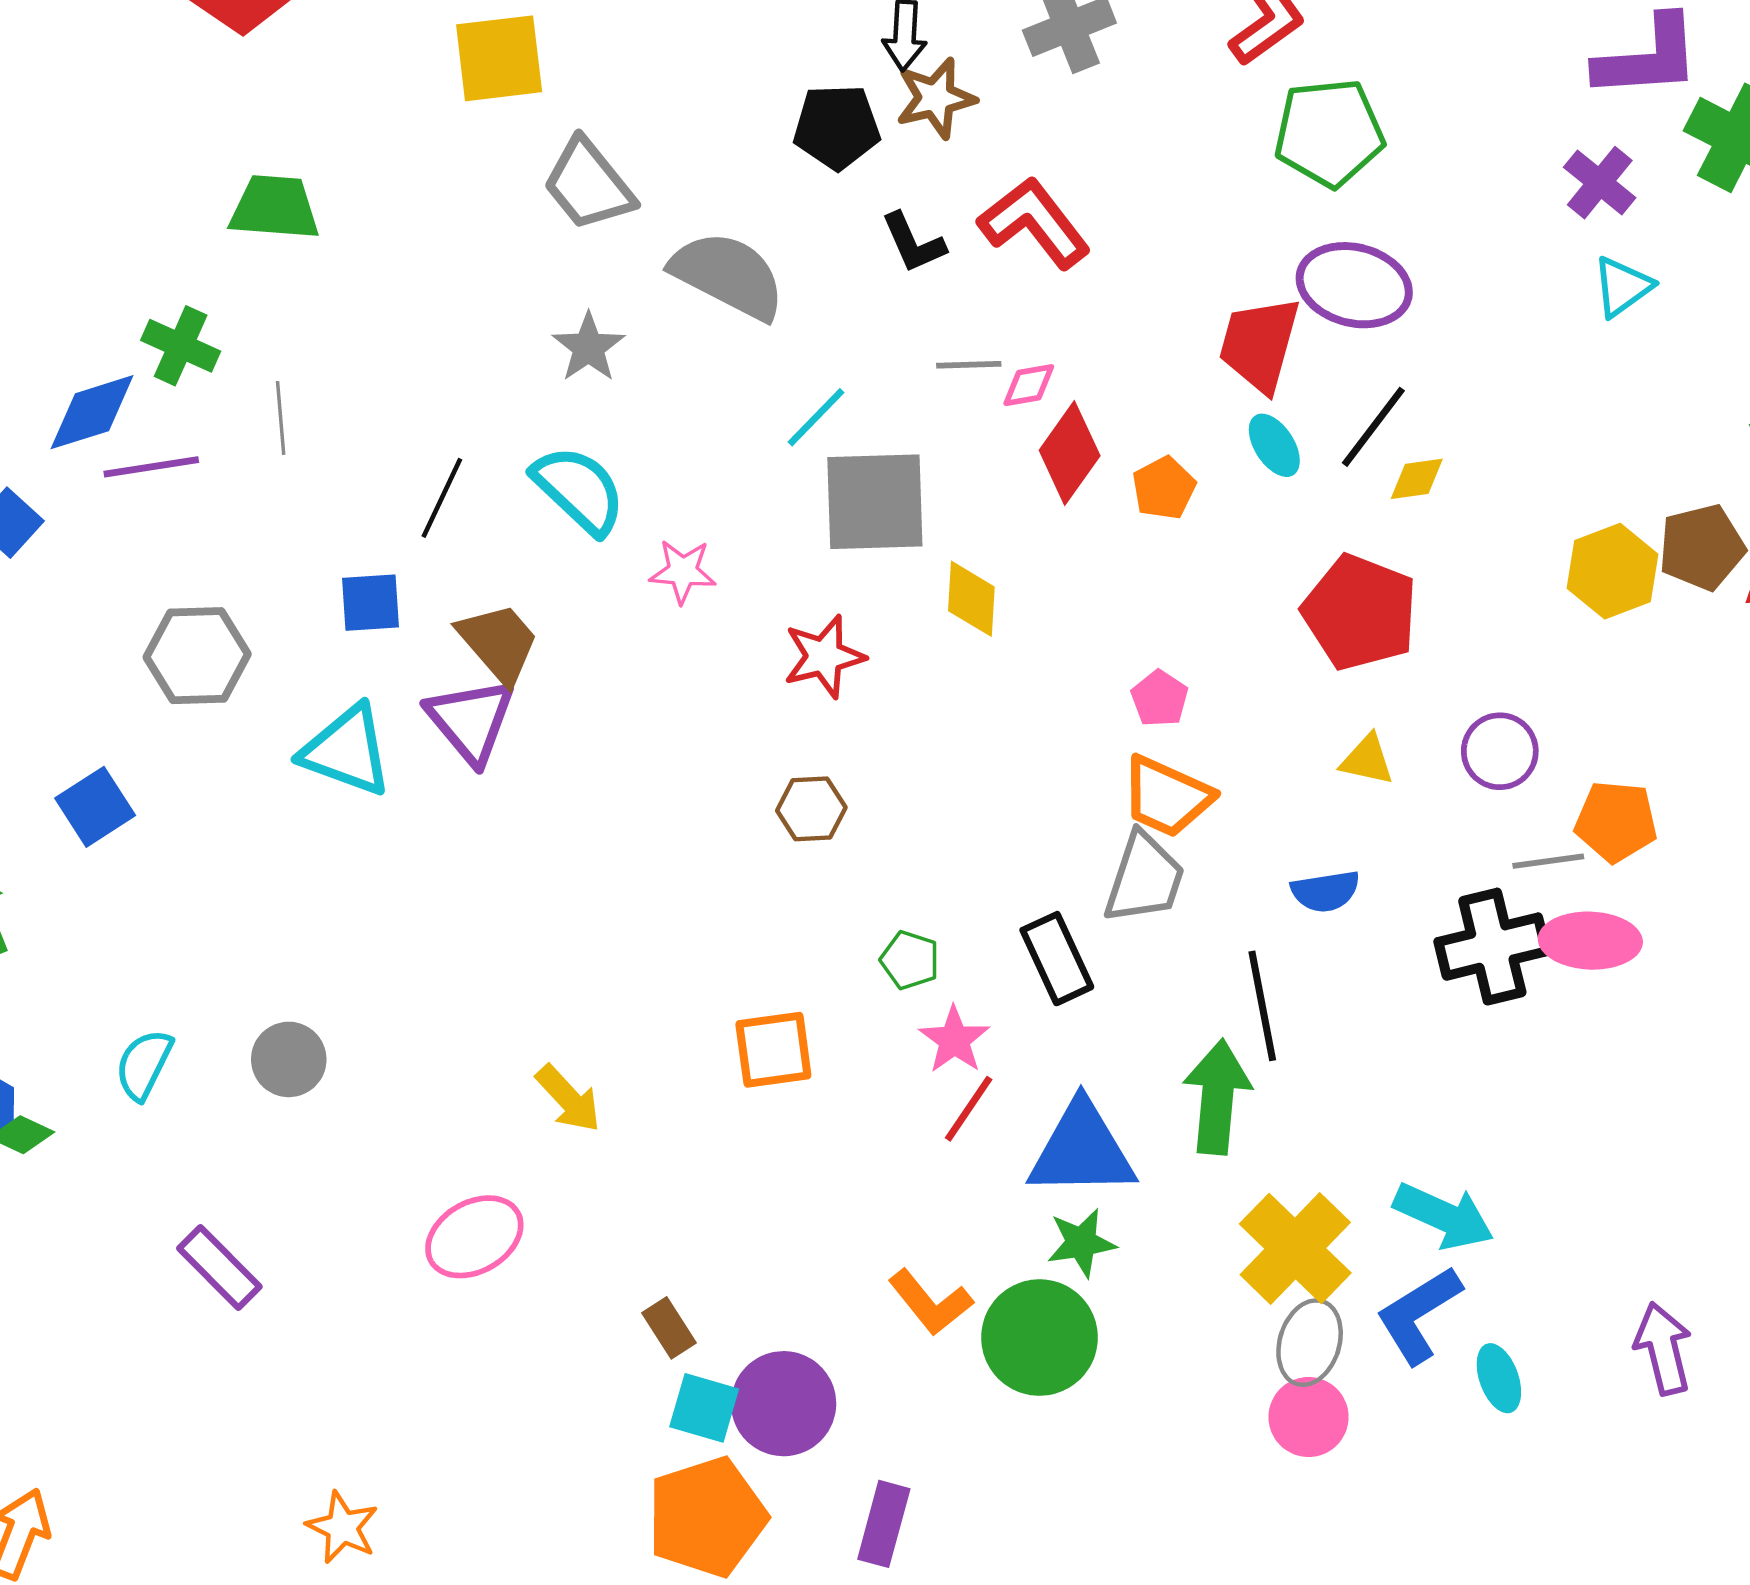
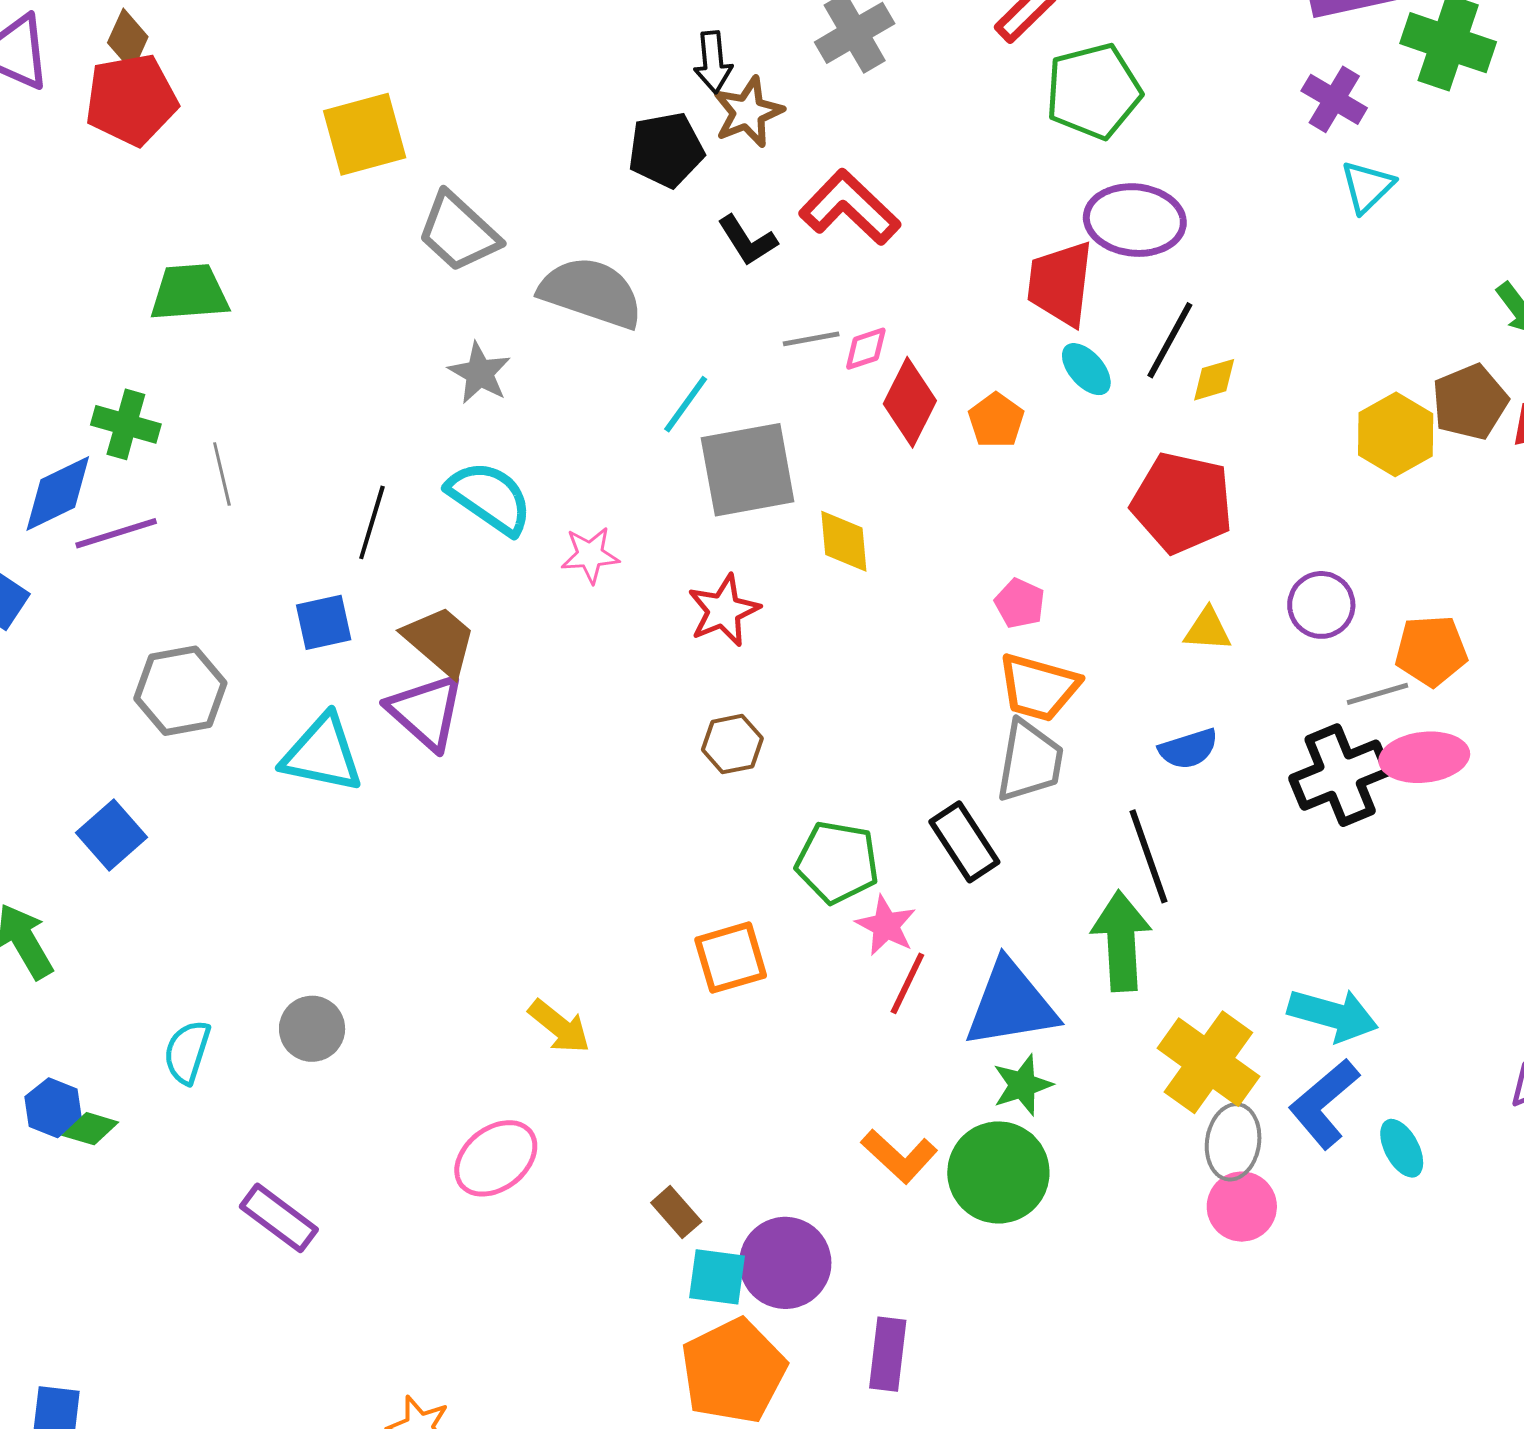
green pentagon: (910, 960) -> (837, 862), size x1.6

